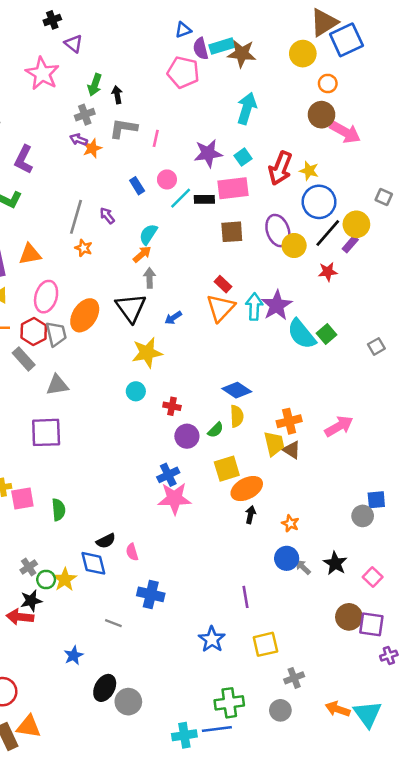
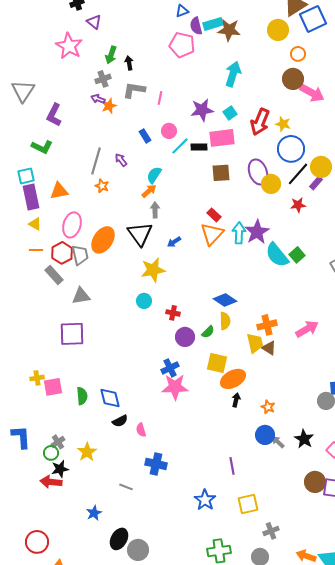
yellow square: (227, 469) -> (217, 363), turned 30
blue diamond: (93, 563) -> (110, 398), moved
green circle: (46, 579) -> (51, 453), moved

